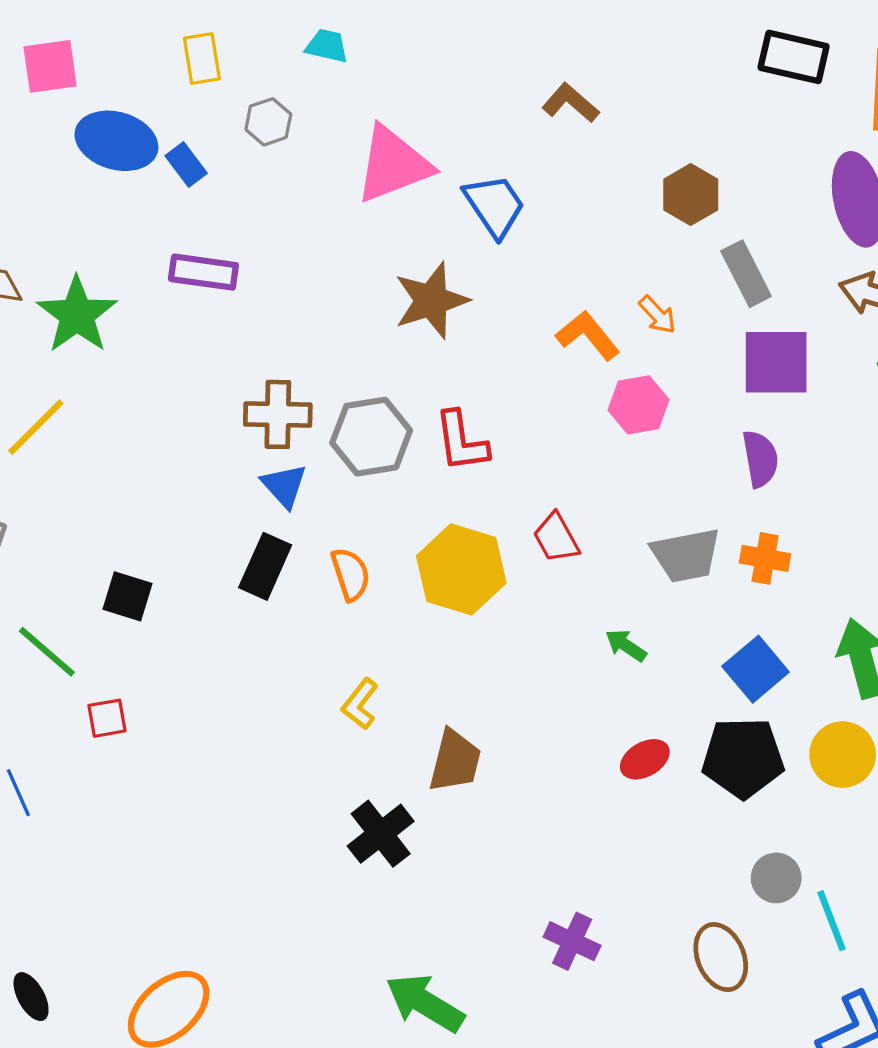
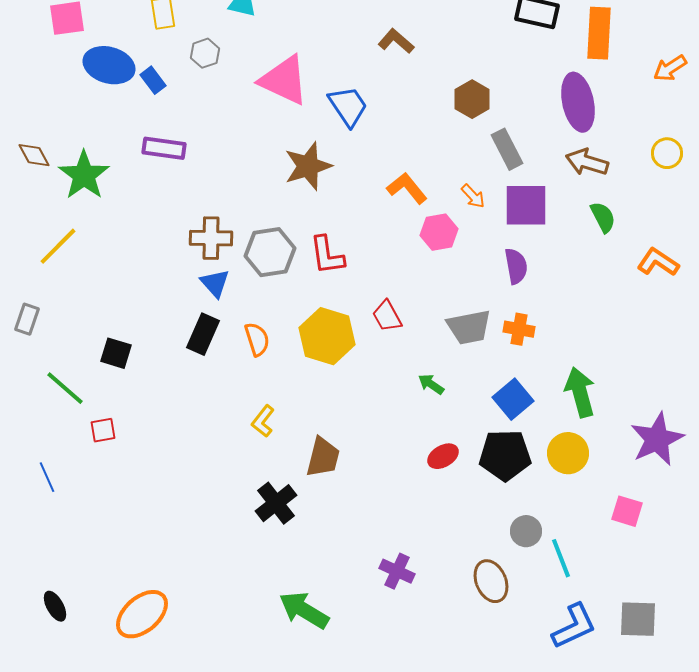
pink triangle: (393, 165) -> (284, 80), turned 46
orange arrow: (657, 315) -> (473, 196), moved

